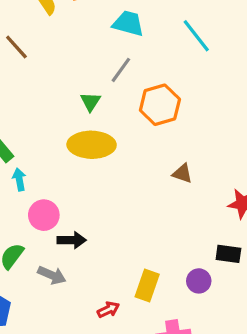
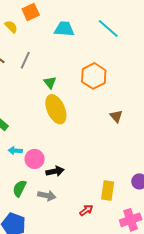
gray line: (121, 70) -> (25, 60), moved
yellow ellipse: (92, 145) -> (56, 109), turned 76
brown triangle: (182, 173) -> (116, 116), turned 40
cyan arrow: (19, 179) -> (15, 151), moved, turned -64

